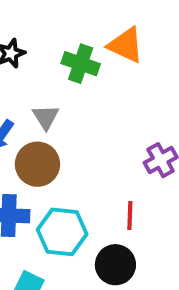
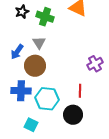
green cross: (81, 64) -> (45, 17), moved

